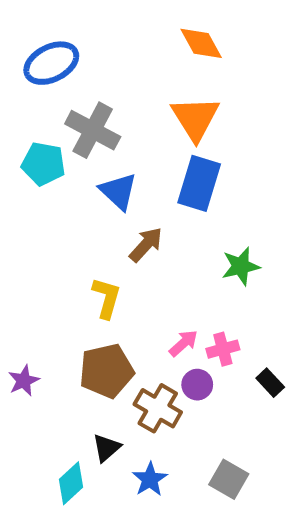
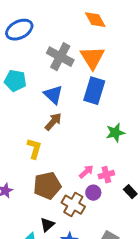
gray cross: (93, 130) -> (60, 57), moved
brown arrow: (146, 245) -> (53, 122), moved
yellow L-shape: (107, 298) -> (34, 149), moved

